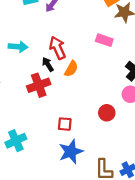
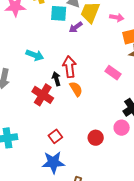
orange semicircle: (71, 69) -> (76, 89), turned -77
red cross: (39, 85) -> (43, 95), turned 35
red square: (65, 124) -> (55, 136), turned 32

